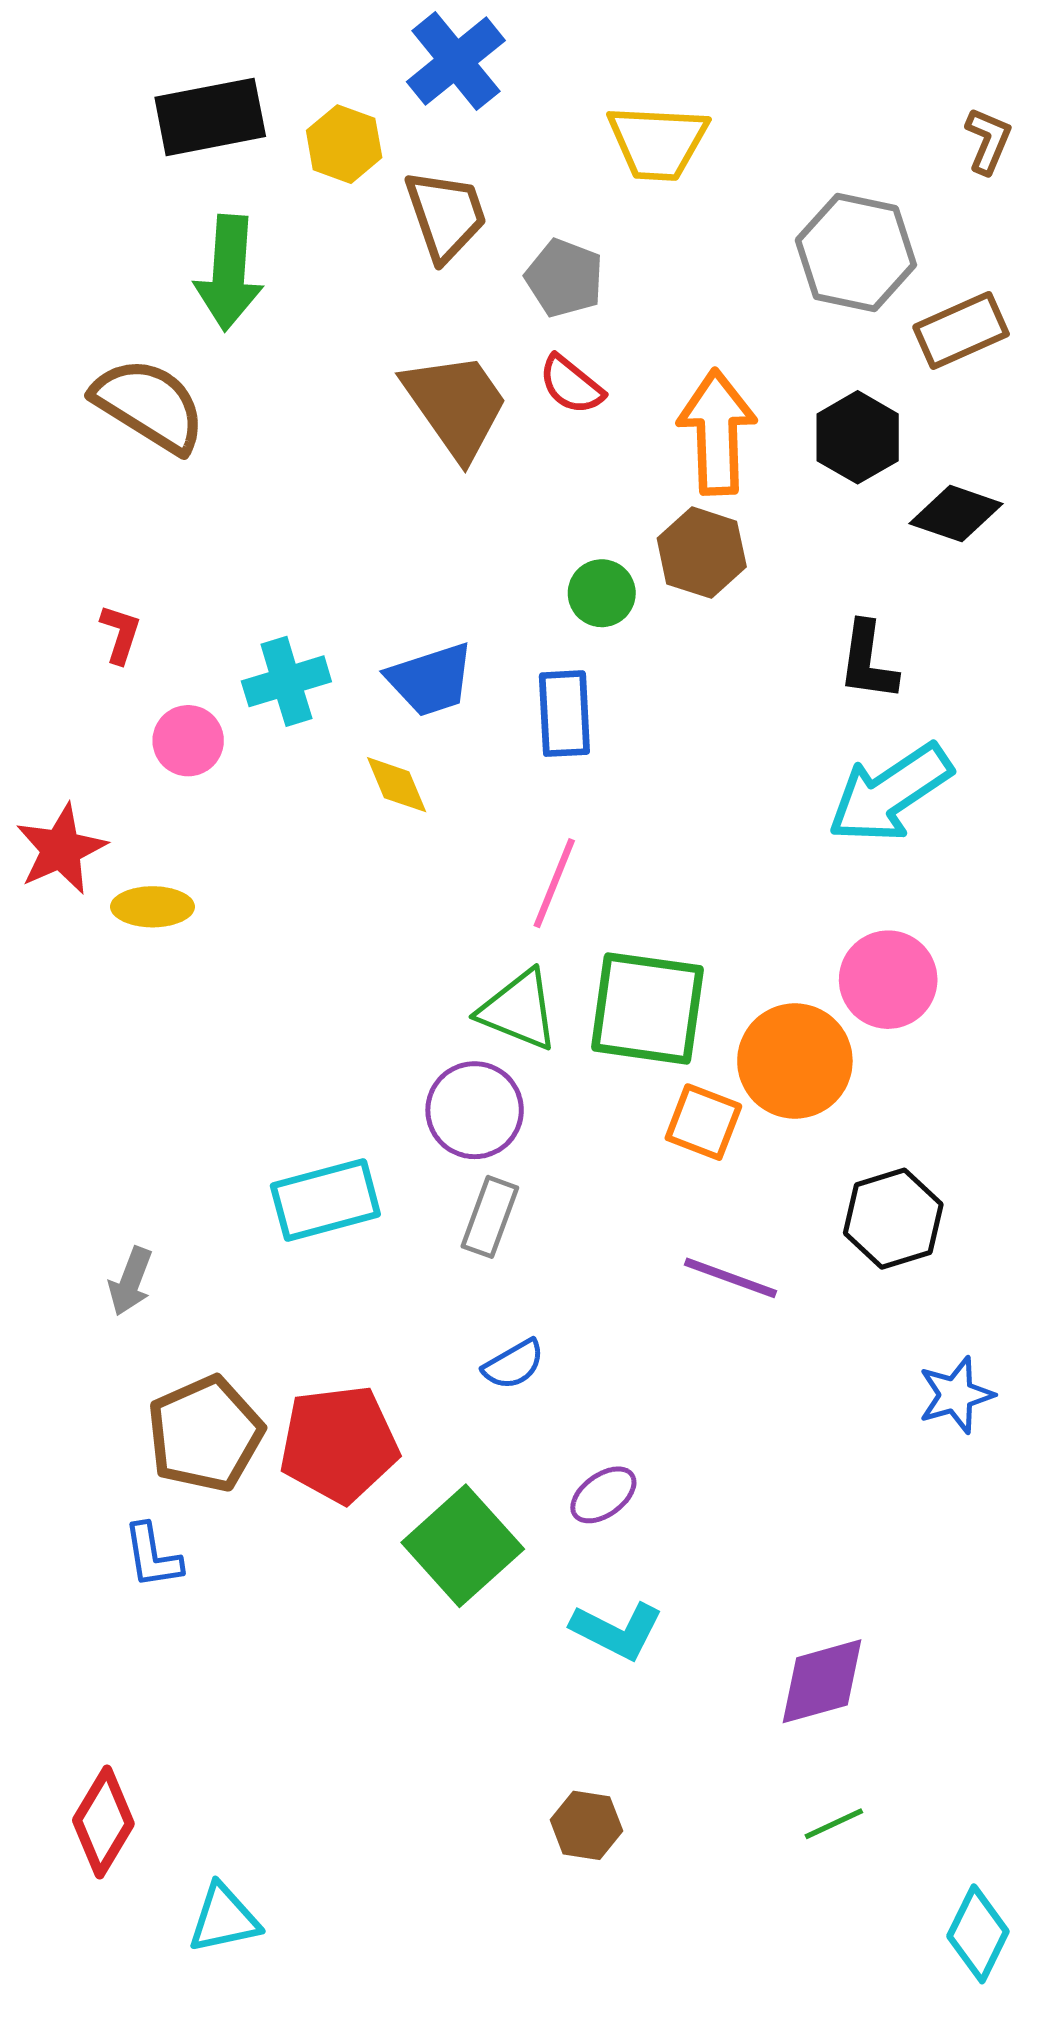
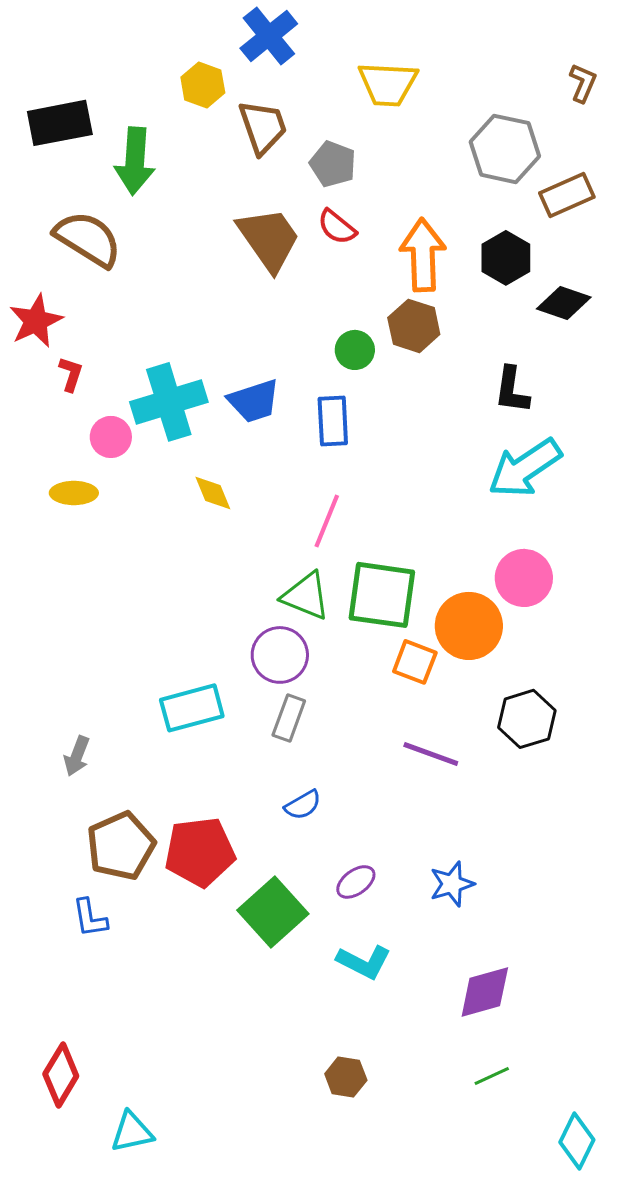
black rectangle: (210, 117) -> (60, 123), moved
cyan cross: (286, 681) -> (169, 402), size x1.5
yellow diamond: (397, 785) -> (213, 493), moved
red star: (61, 849) -> (36, 321), moved
yellow ellipse: (153, 907) -> (74, 493), moved
blue star: (956, 1395) -> (452, 884), moved

